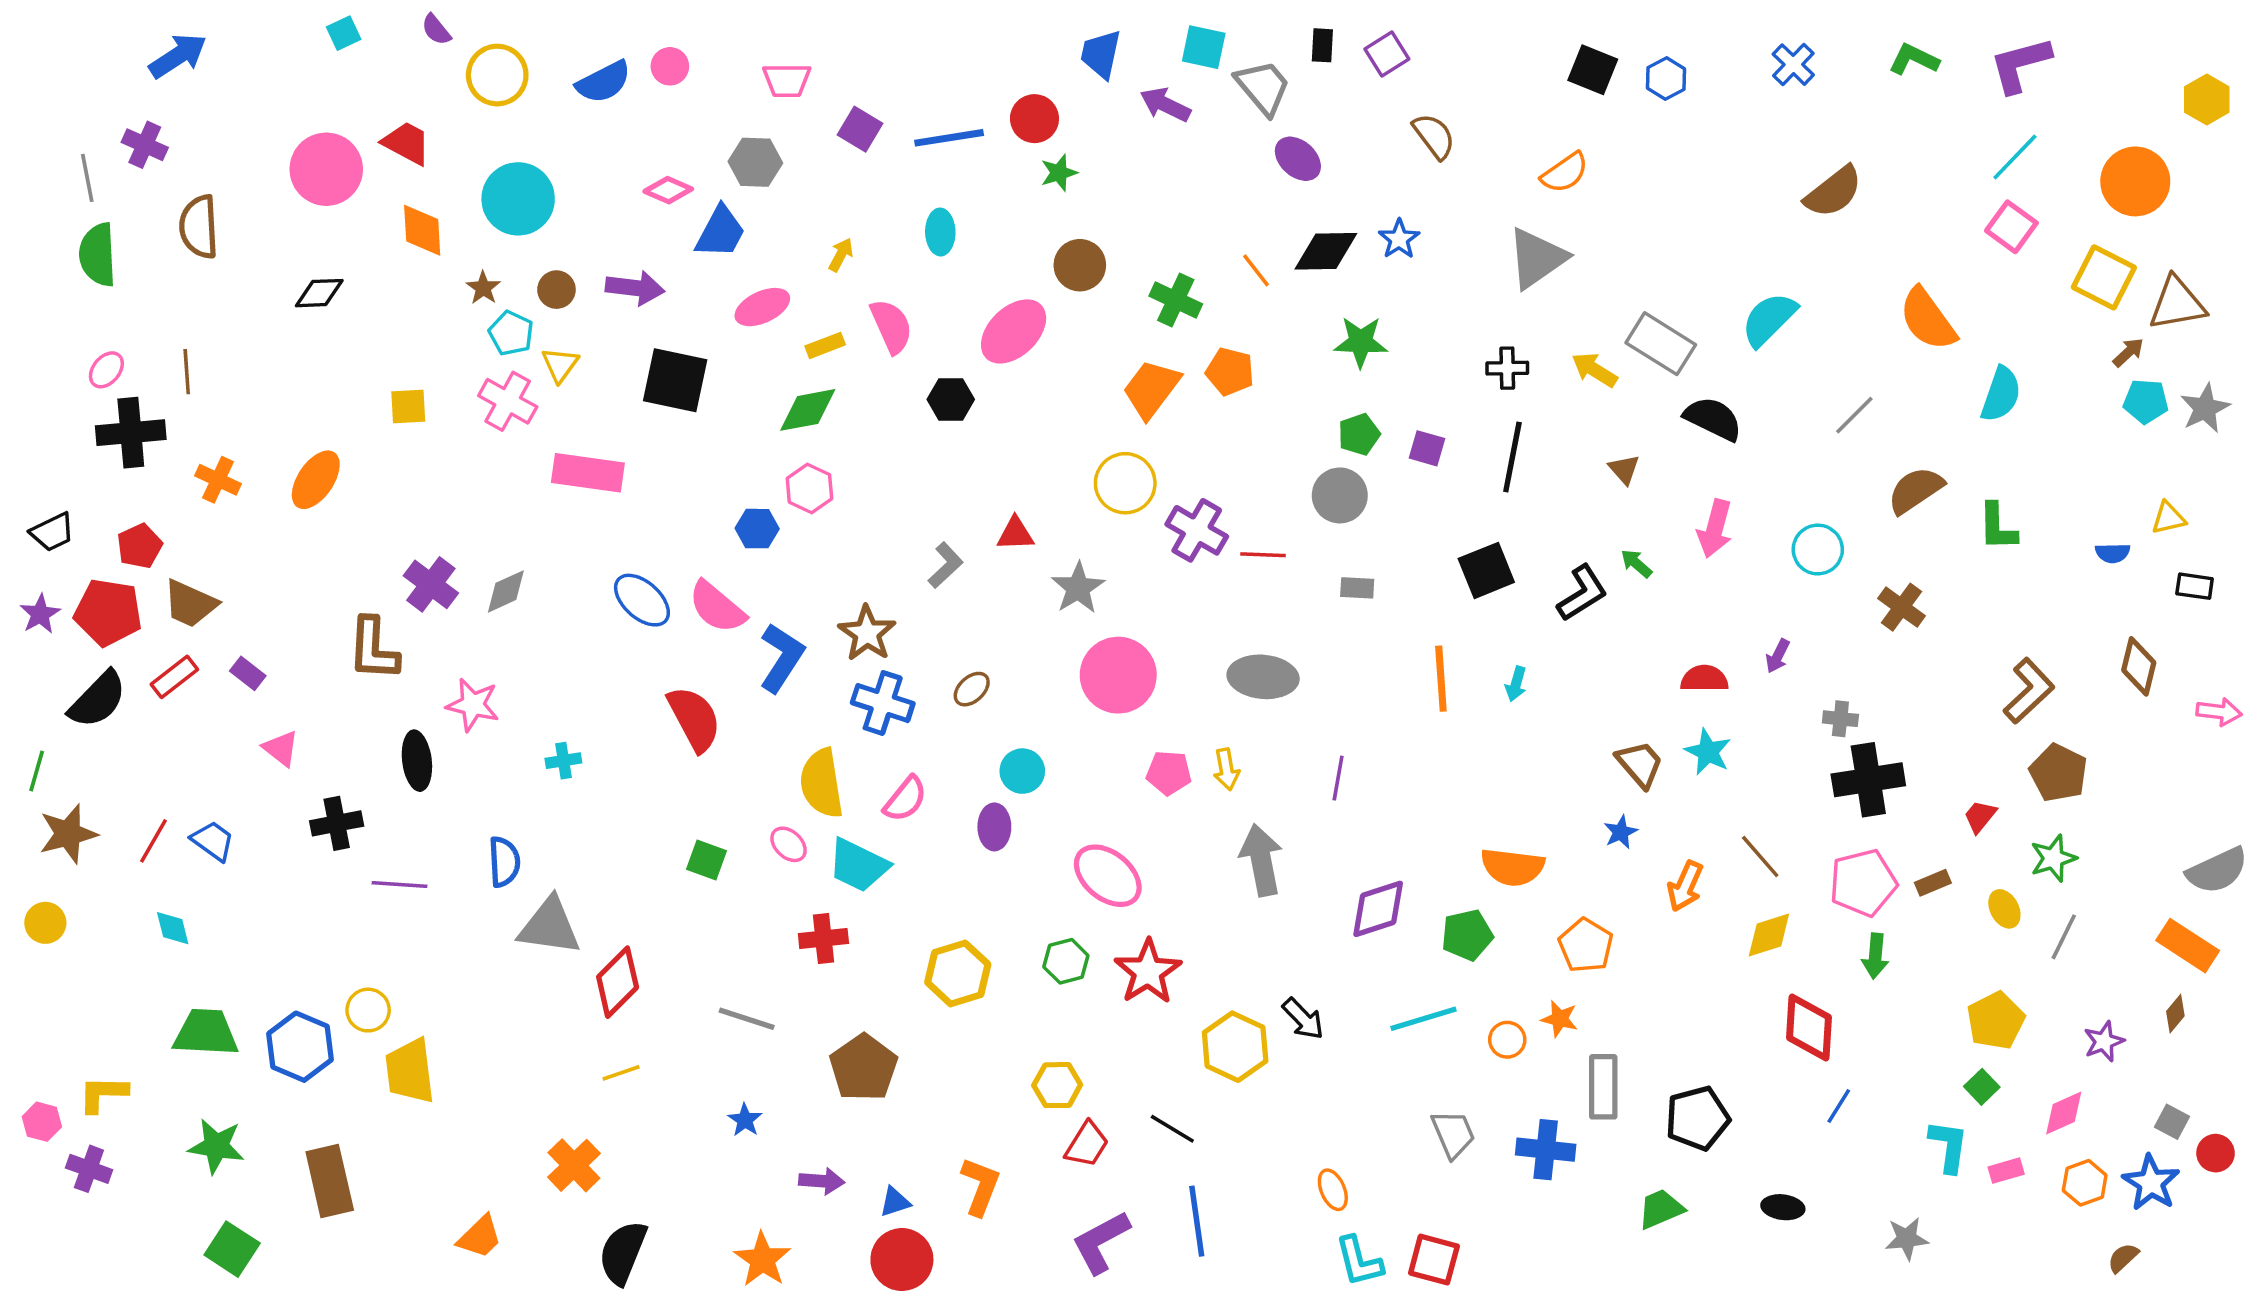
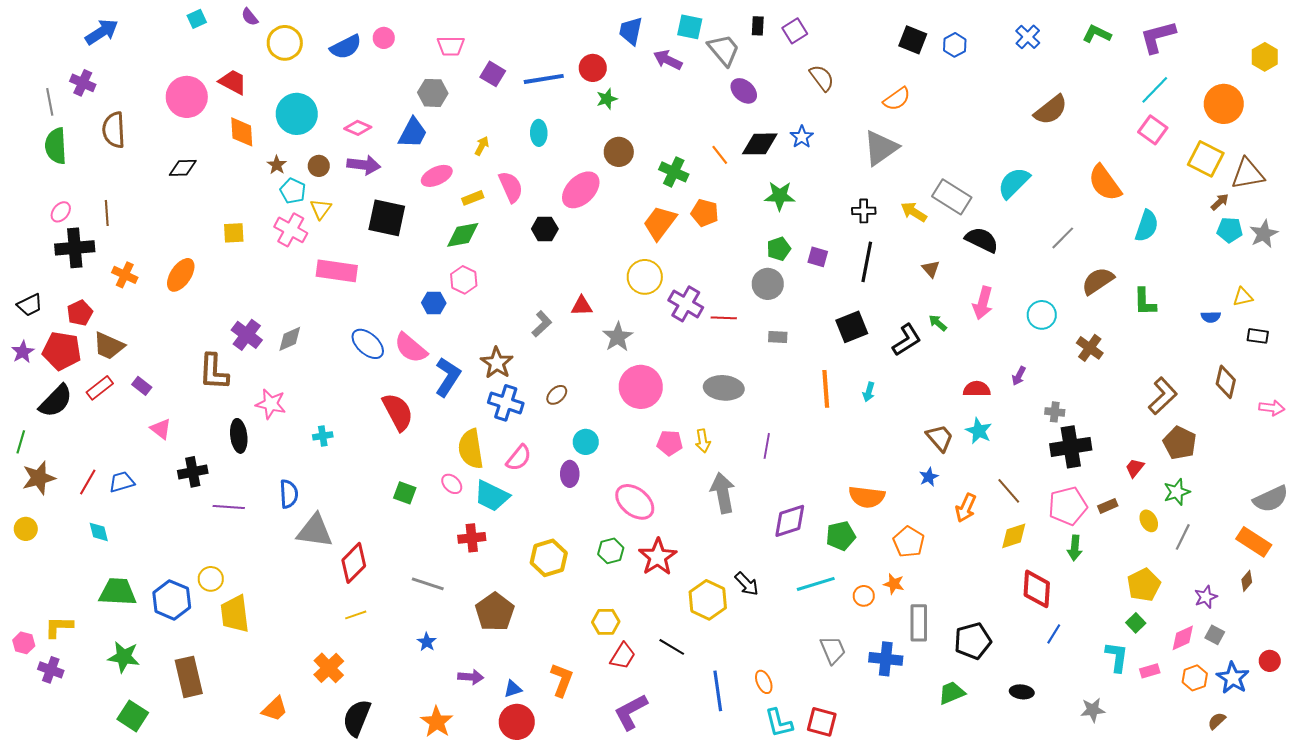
pink diamond: (668, 190) -> (358, 128), moved
blue trapezoid: (213, 841) -> (122, 482), turned -52
gray square: (2172, 1122) -> (1215, 635), moved
blue line: (1197, 1221) -> (718, 691), moved

